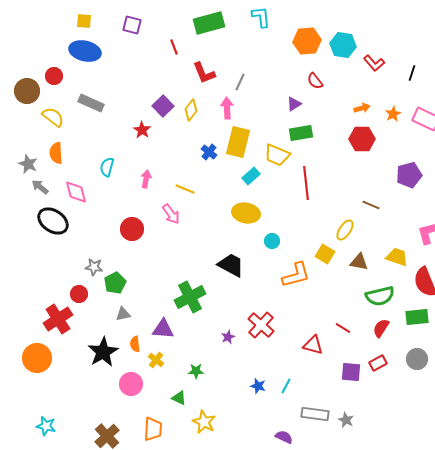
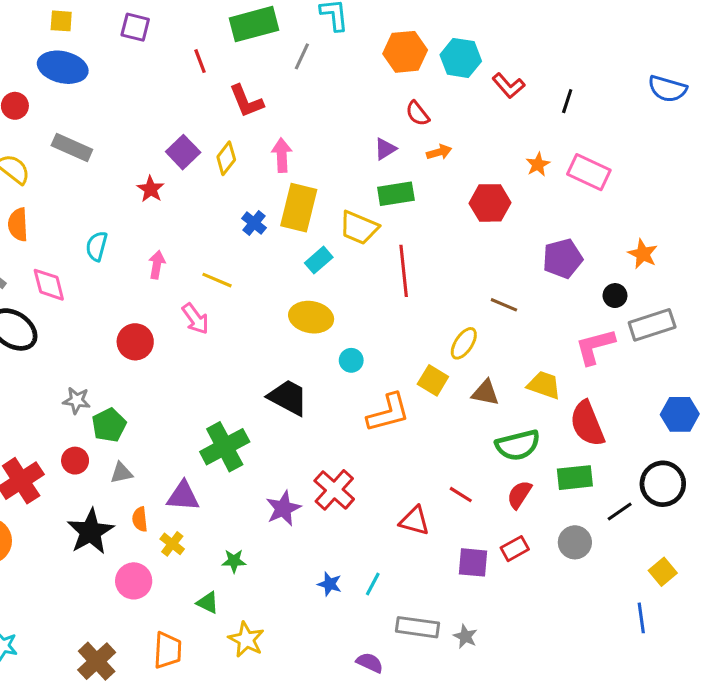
gray line: (240, 82) -> (302, 56), moved
orange arrow: (362, 108) -> (439, 152), moved
red circle: (79, 294) -> (75, 461), moved
purple star: (228, 337) -> (283, 508), size x1.6

